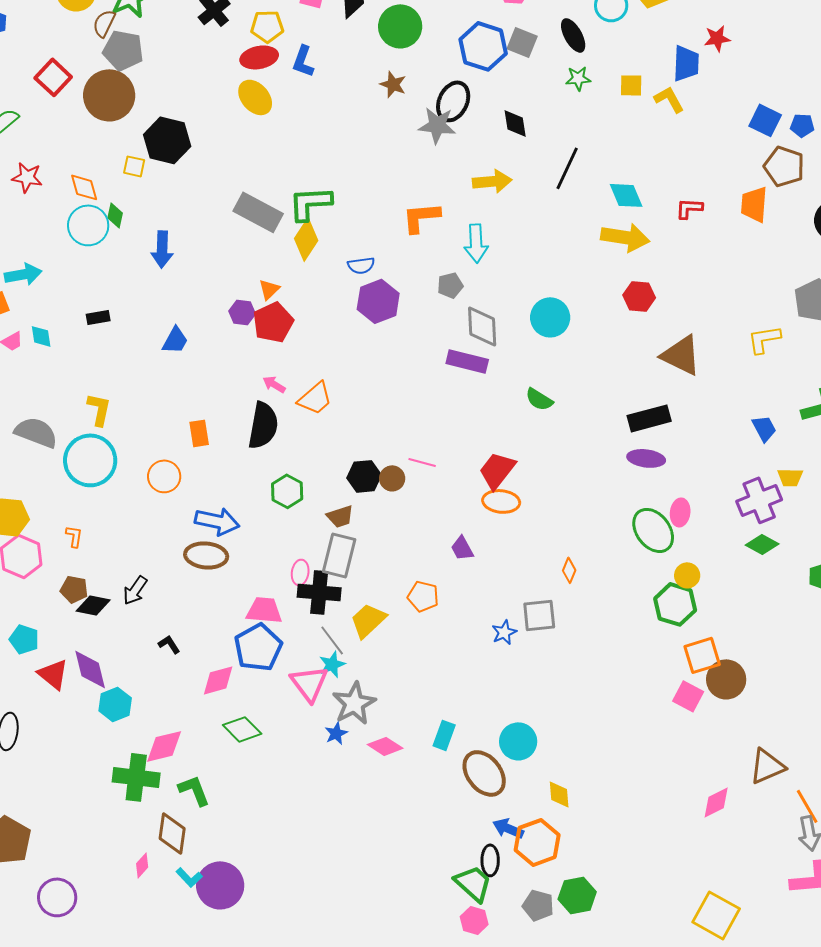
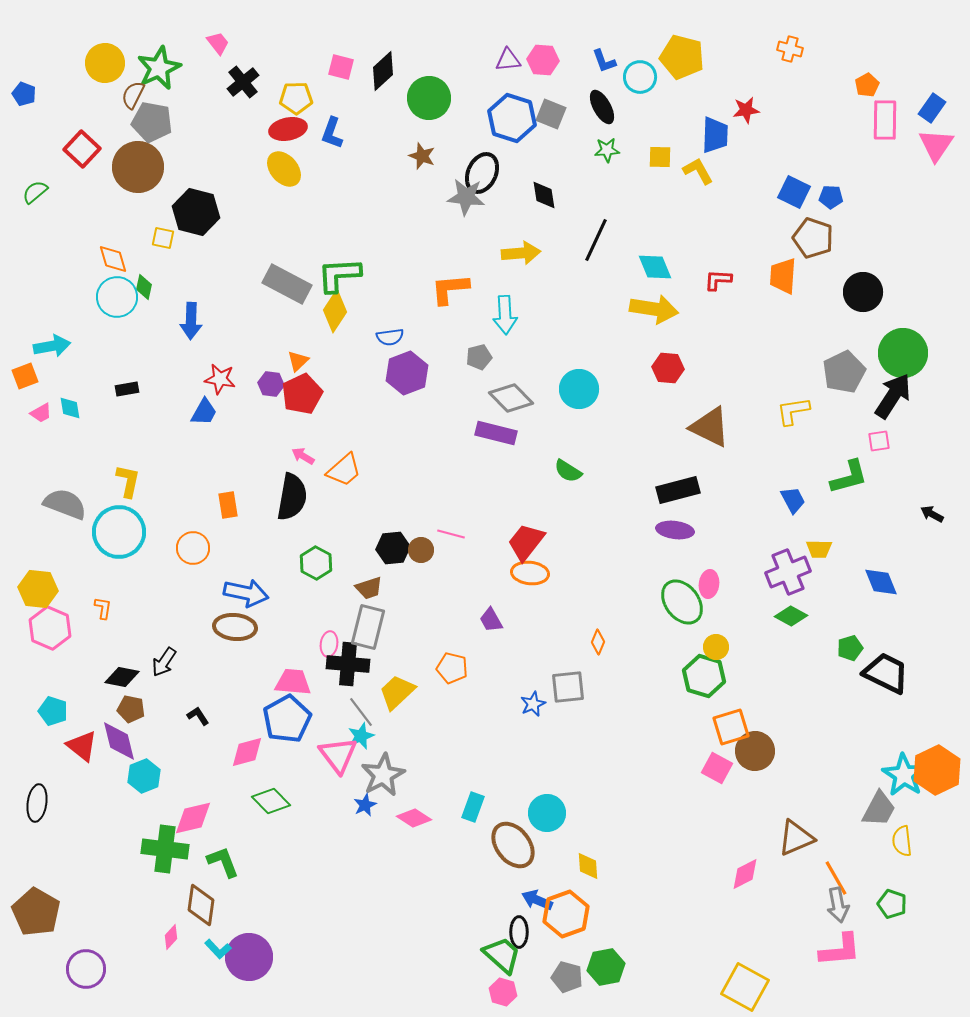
red star: (27, 177) -> (220, 379), moved
gray diamond: (482, 326) -> (511, 398), turned -42
brown pentagon: (74, 589) -> (131, 709), moved

